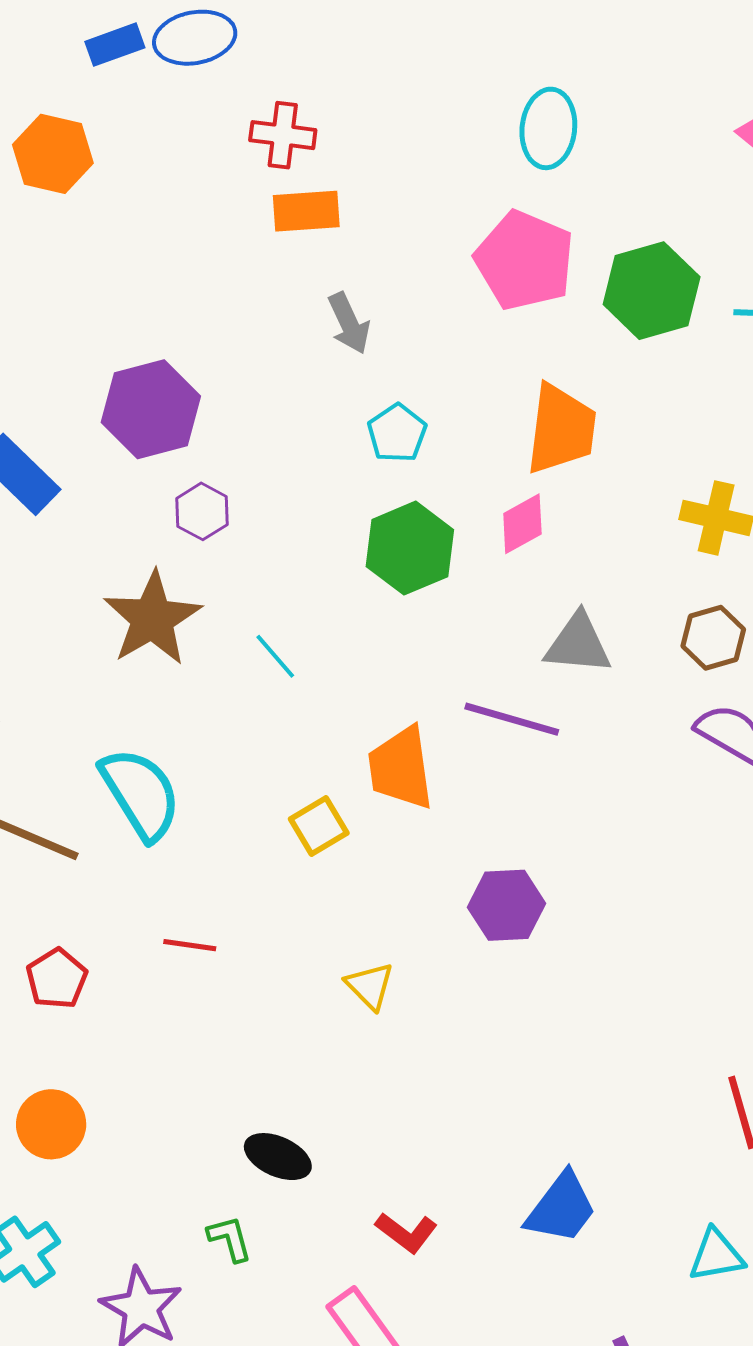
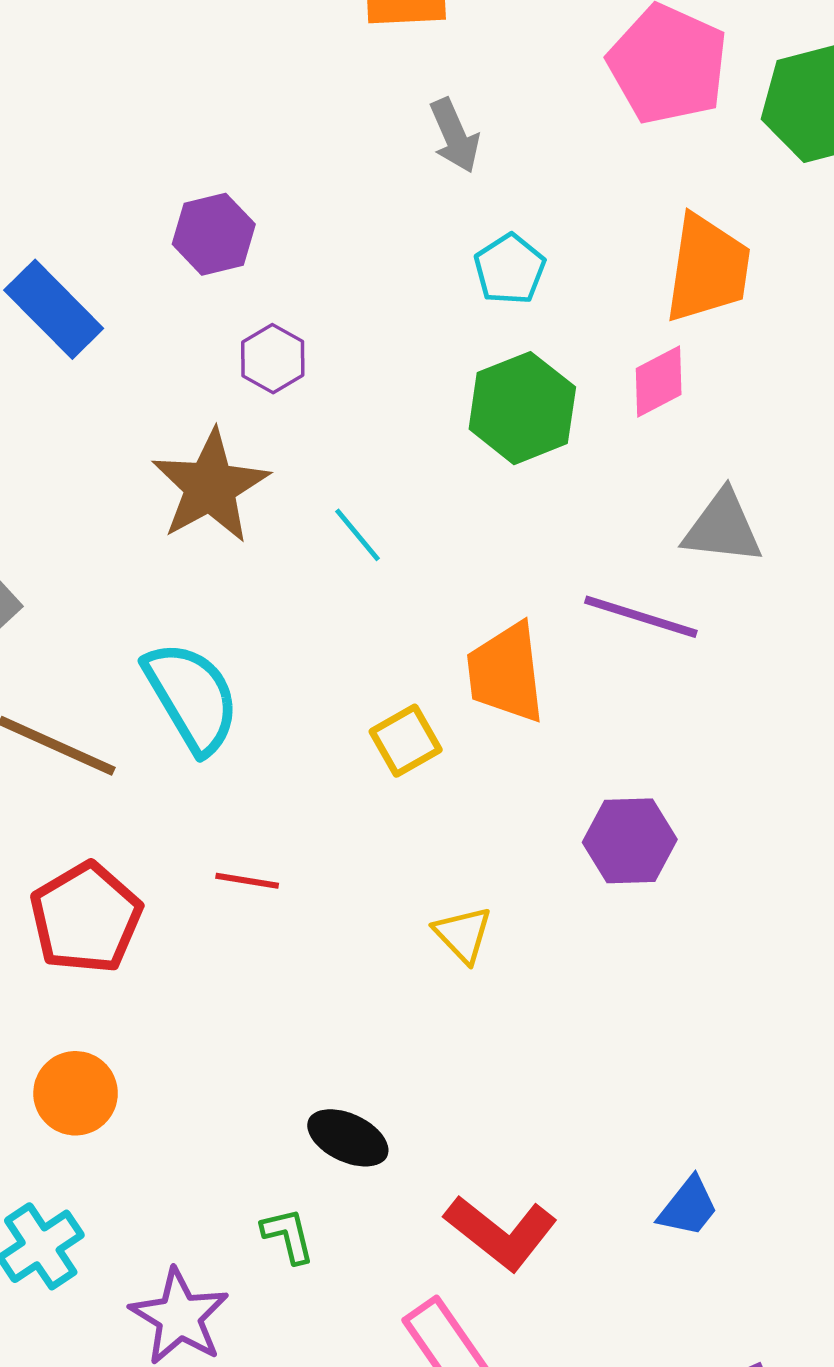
purple hexagon: (151, 409) -> (214, 234), size x0.7
red pentagon: (57, 979) -> (86, 918), size x1.5
blue trapezoid: (561, 1208) -> (688, 1207), size x0.7
red L-shape: (406, 1232) -> (501, 1233), size x1.5

